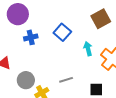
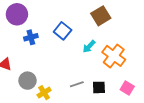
cyan arrow: (88, 49) -> (89, 46), turned -120
gray line: (66, 80) -> (77, 84), moved

